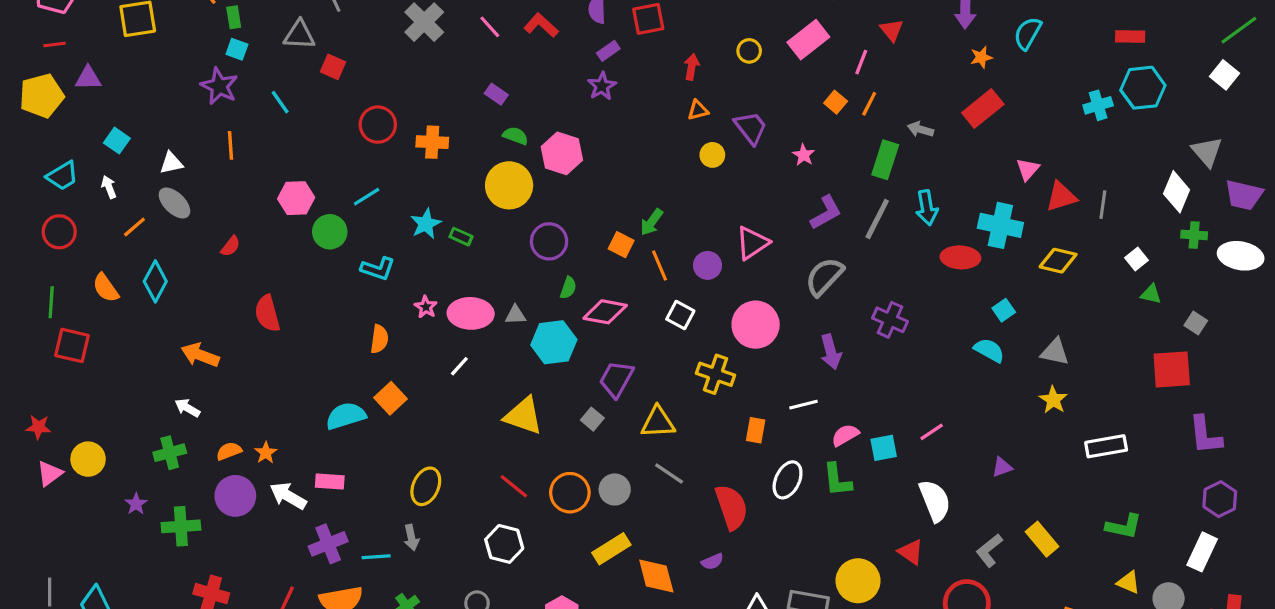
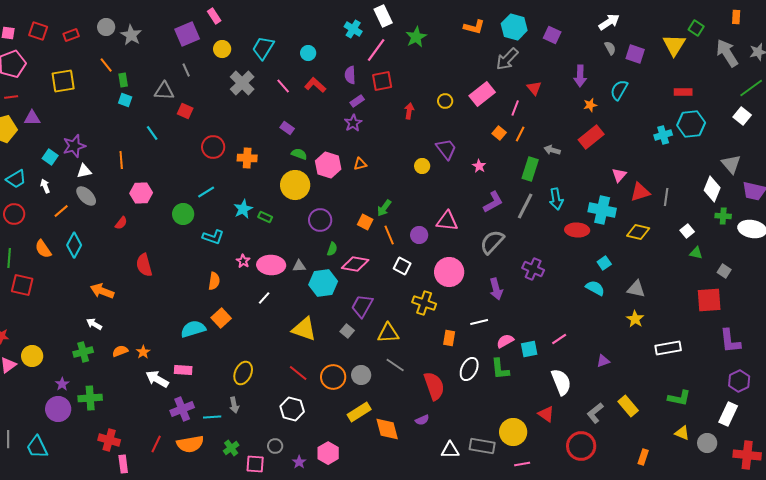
purple star: (219, 86) -> (74, 146), moved, turned 30
orange triangle: (698, 110) -> (360, 164), moved
pink hexagon: (296, 198) -> (141, 193), moved
pink triangle: (752, 243) -> (447, 221), turned 40
purple circle: (235, 496) -> (58, 409), moved

